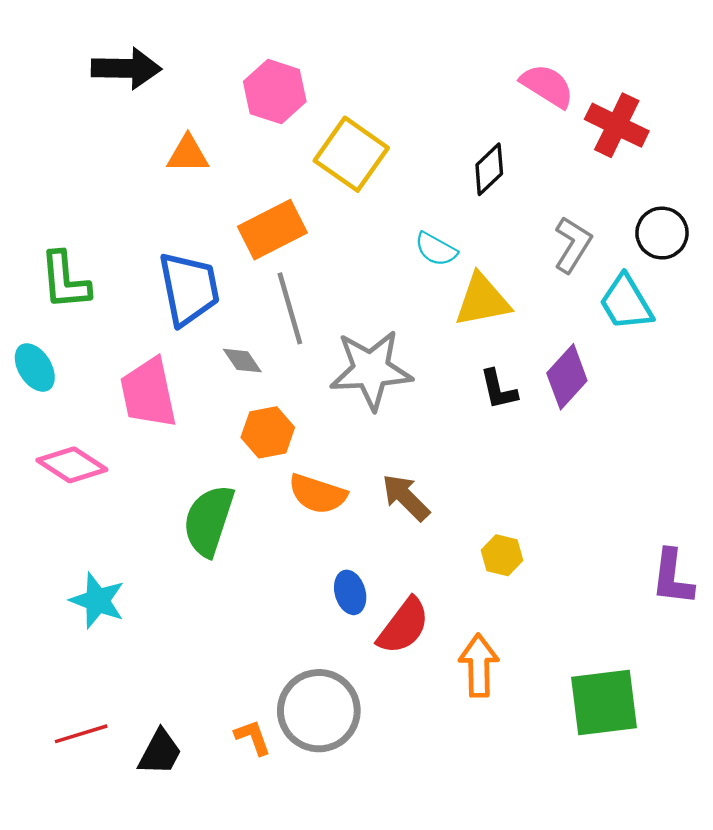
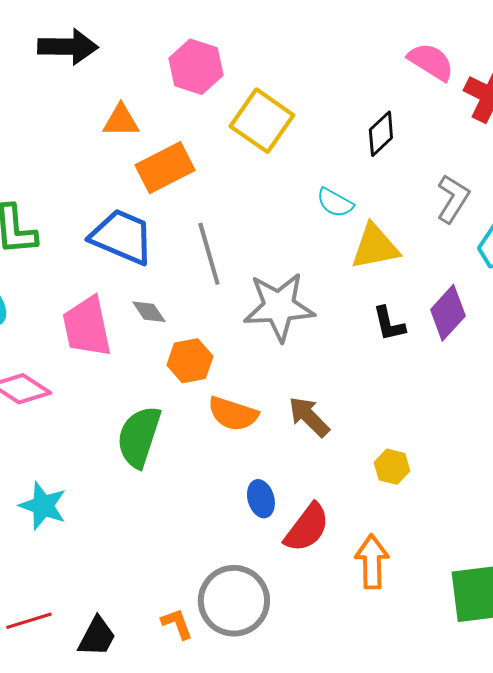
orange rectangle: (272, 230) -> (165, 168), moved
blue trapezoid: (189, 289) -> (122, 237), turned -56
gray diamond: (242, 361) -> (149, 312), moved

